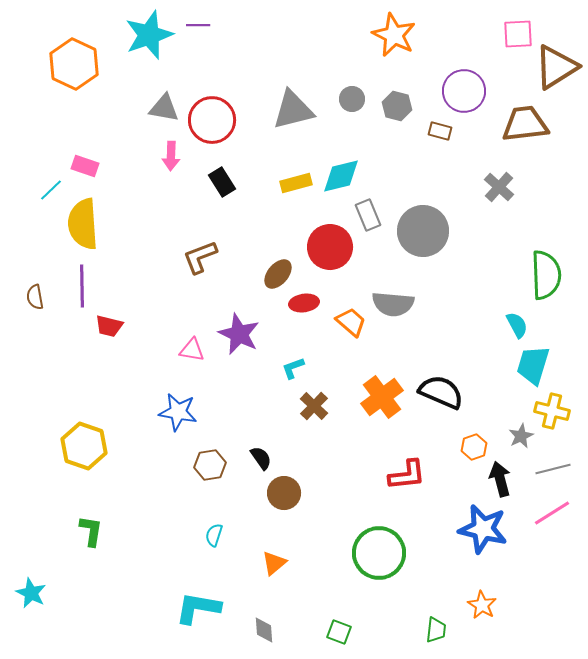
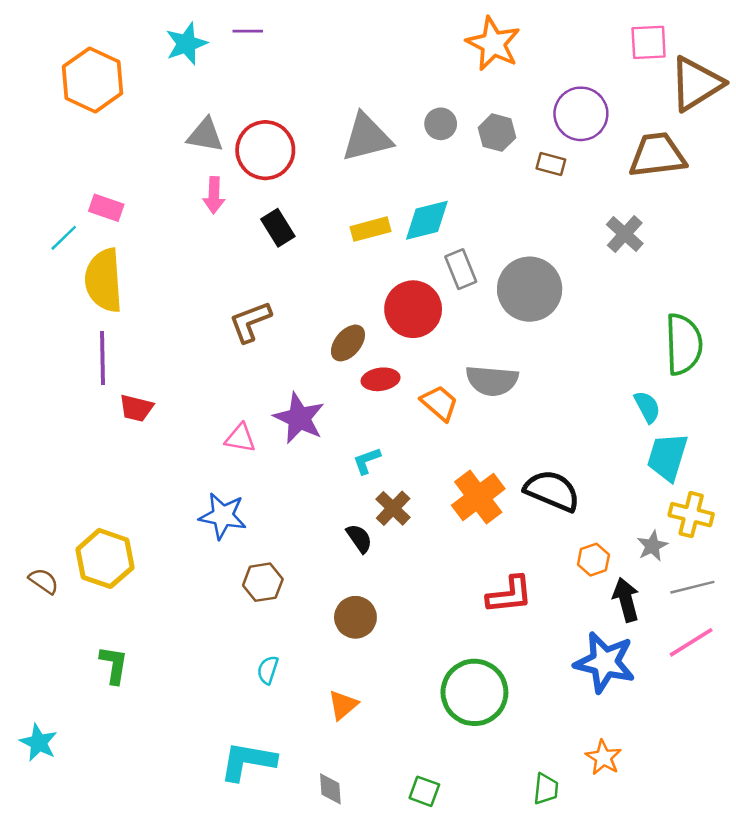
cyan star: (149, 35) -> (186, 44), size x0.7
brown semicircle: (35, 297) -> (44, 581), moved, turned 135
black semicircle: (261, 458) -> (359, 538), moved

